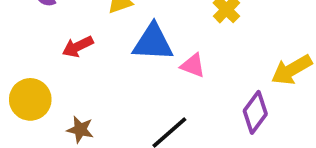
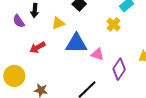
purple diamond: (255, 112) -> (119, 69), moved

